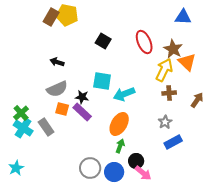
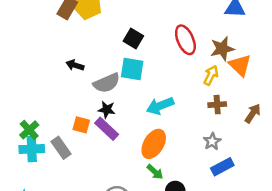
brown star: (173, 49) -> (222, 49), turned 30
yellow arrow: (164, 70) -> (211, 75), size x0.7
cyan square: (102, 81) -> (132, 69), moved
gray semicircle: (57, 89) -> (107, 83), moved
cyan cross: (23, 128) -> (32, 149), turned -36
green arrow: (120, 146) -> (155, 172), turned 112

